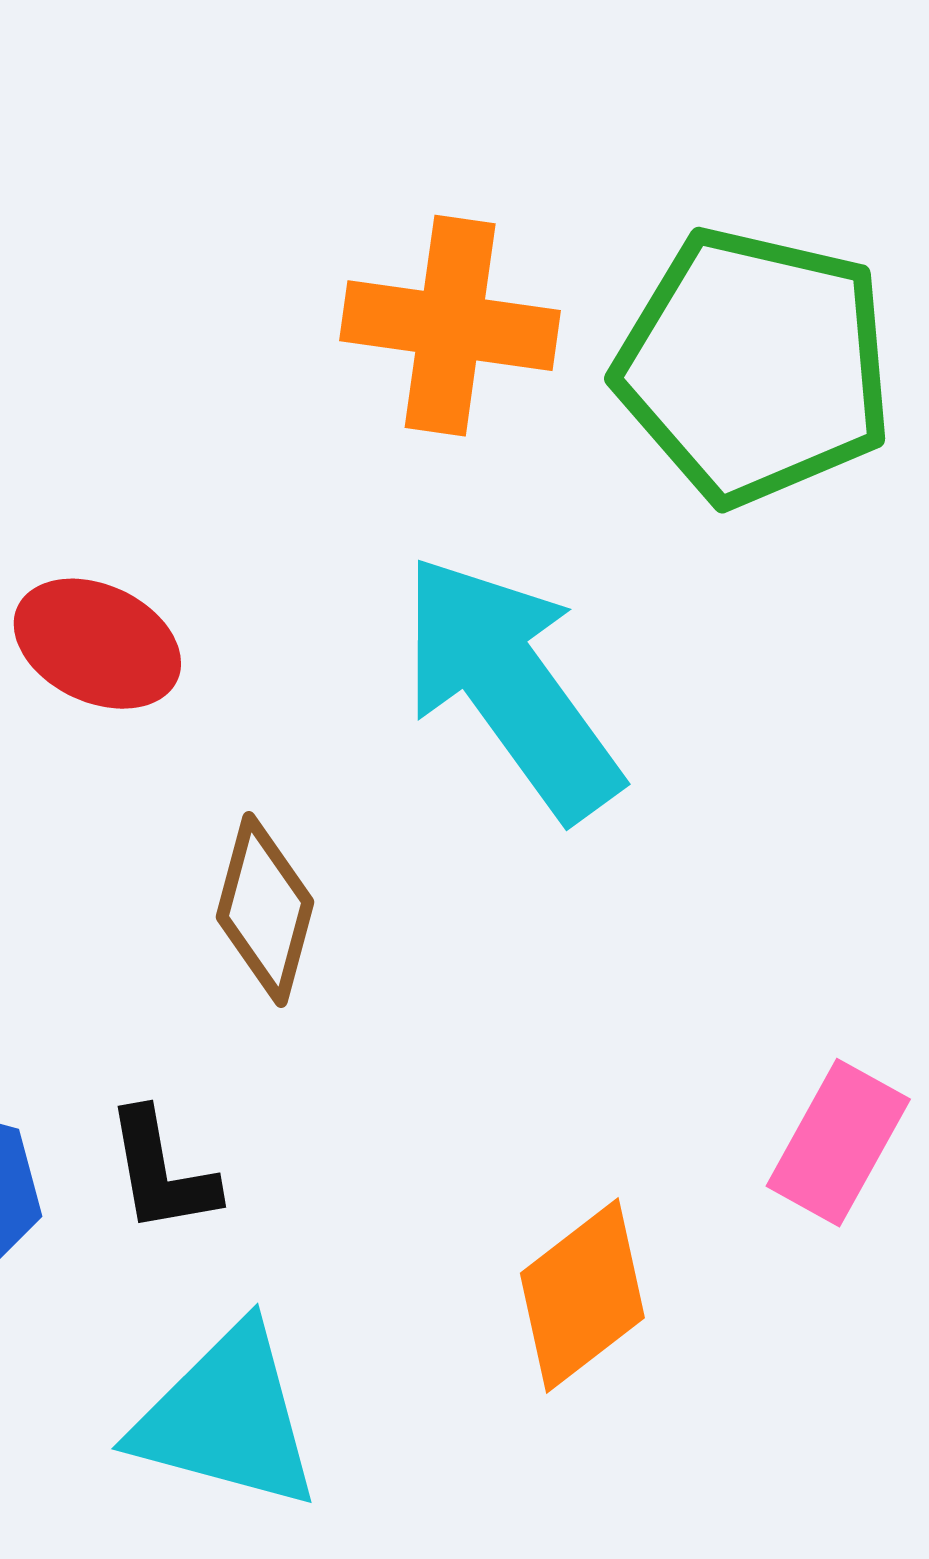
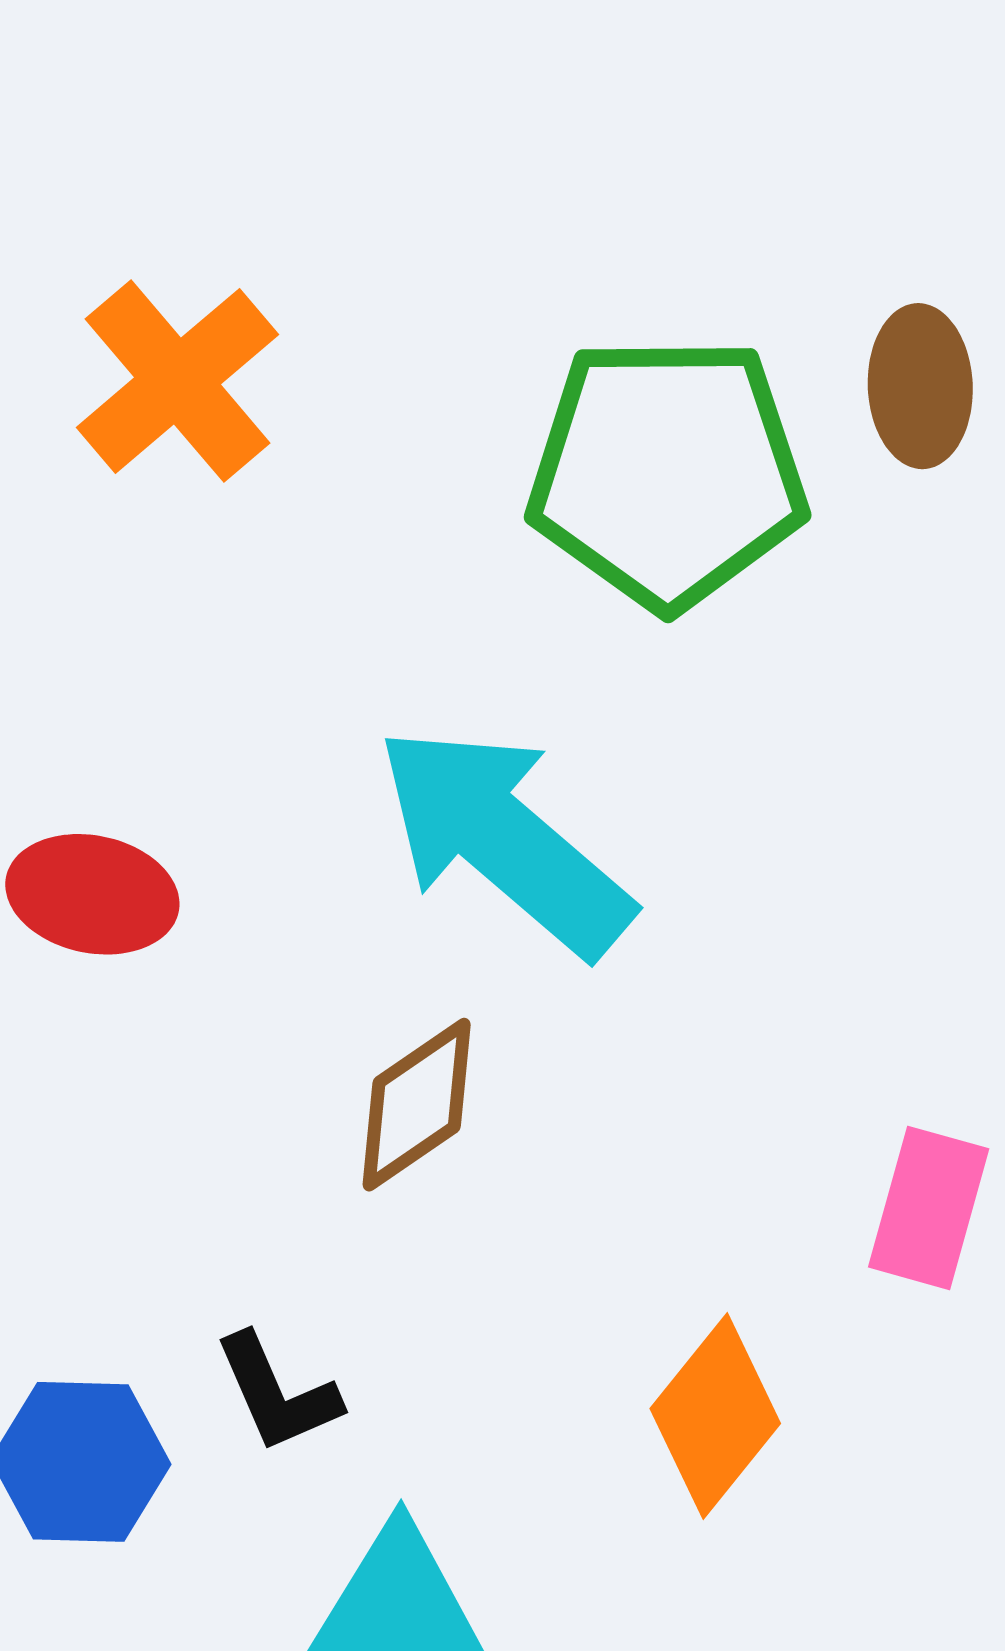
orange cross: (450, 326) -> (177, 381), moved, turned -35
brown diamond: (265, 910) -> (417, 1105), moved, turned 54

